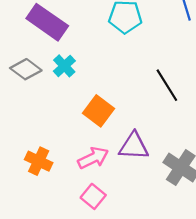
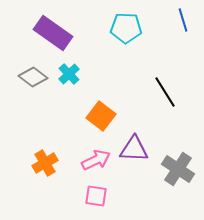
orange cross: (39, 161) -> (45, 163), turned 35
pink square: (93, 196) -> (96, 196), turned -30

